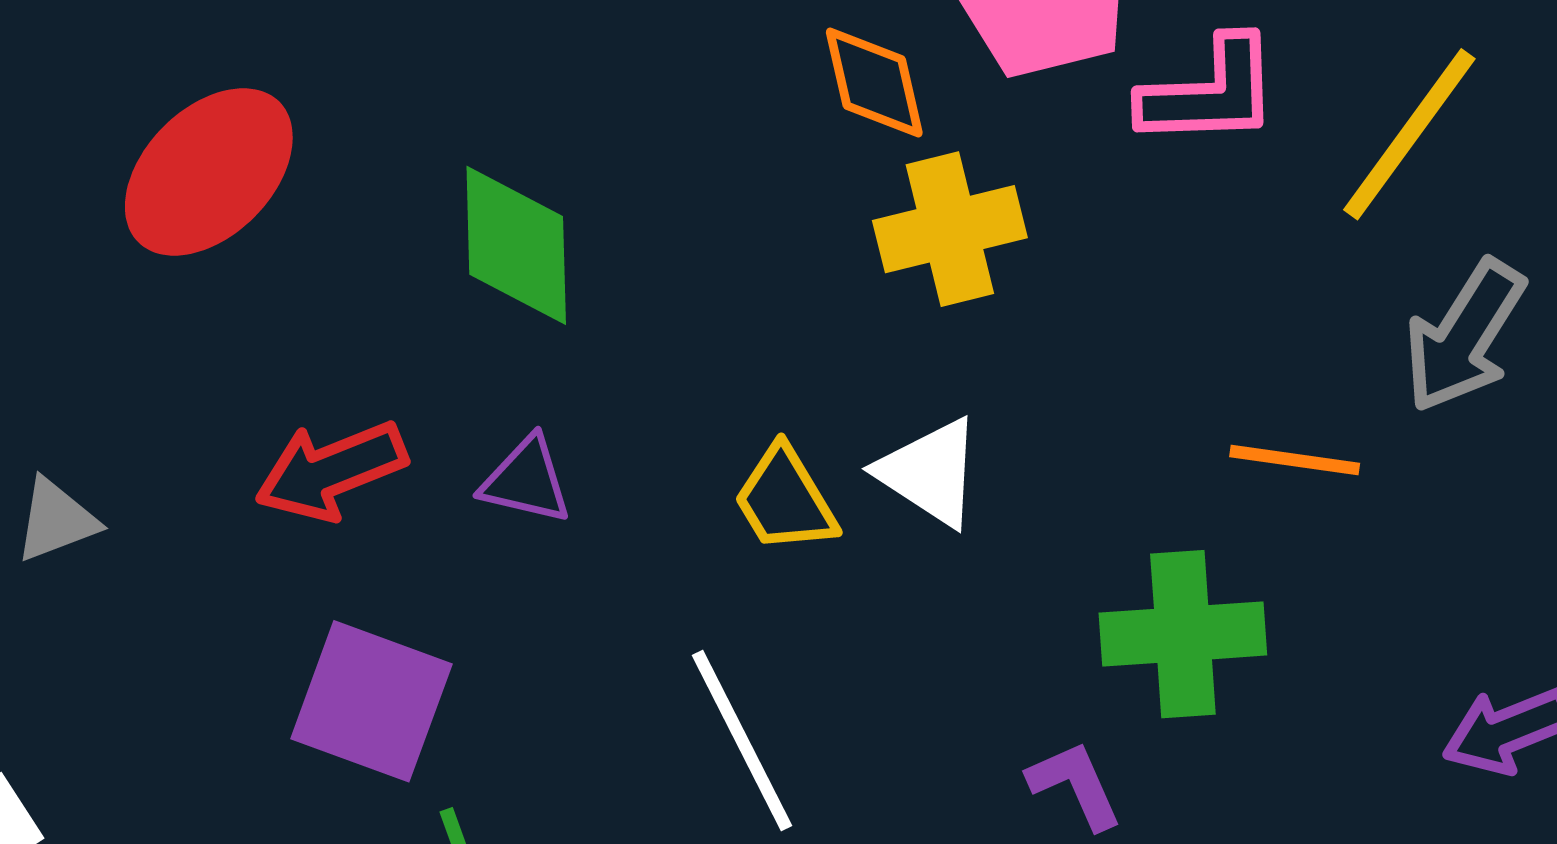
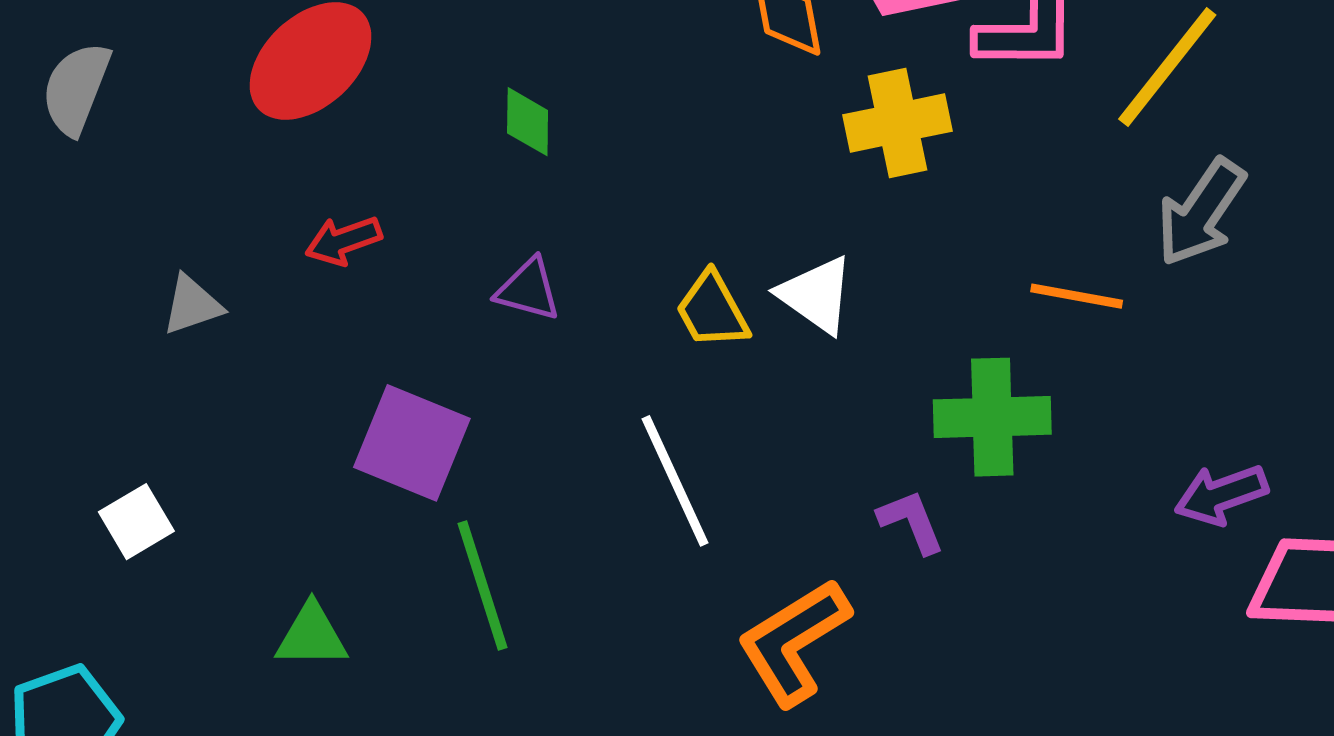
yellow cross: (950, 229) -> (898, 123), moved
green diamond: (516, 245) -> (528, 122), size x0.6
red arrow: (331, 471) -> (343, 241), moved, size x0.7

